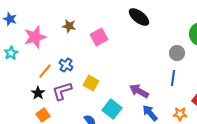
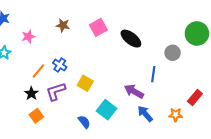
black ellipse: (139, 17) -> (131, 39), moved
pink star: (35, 37) -> (28, 37), size x0.6
pink square: (99, 37) -> (98, 27), moved
blue line: (173, 78) -> (153, 74), moved

